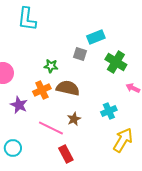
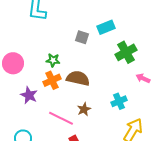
gray square: (80, 54) -> (82, 37), moved
green cross: (116, 62) -> (126, 52), turned 30
green star: (51, 66) -> (53, 60), moved

